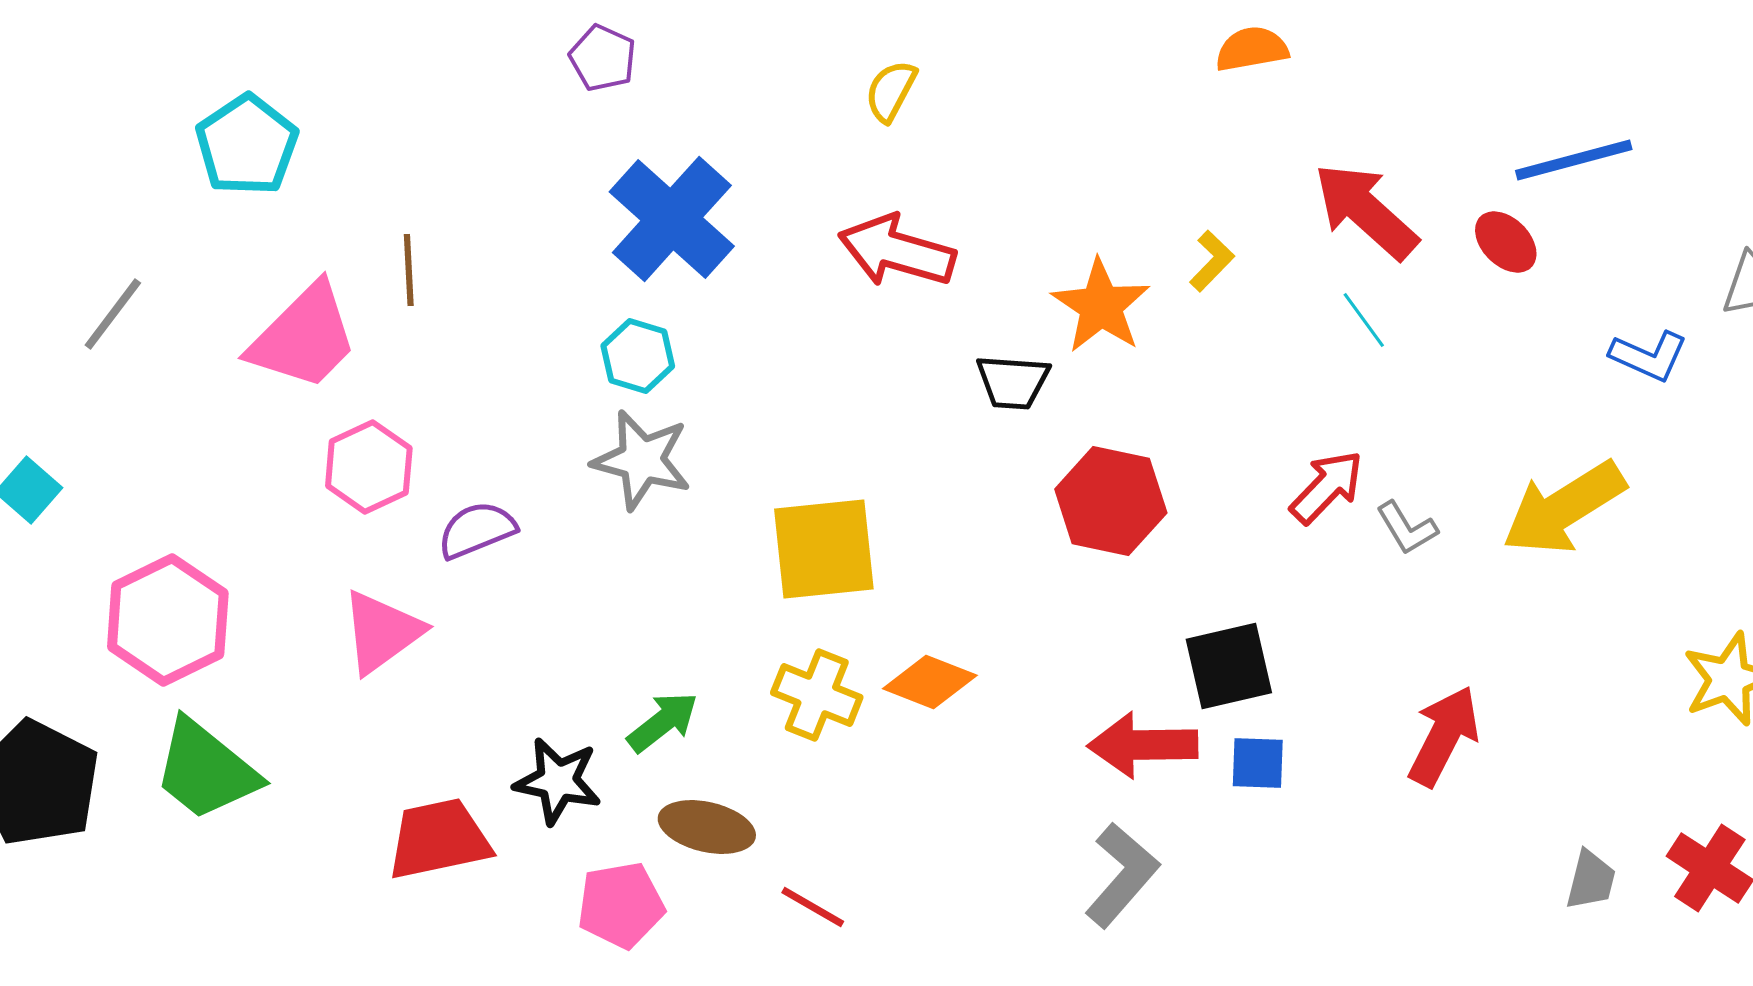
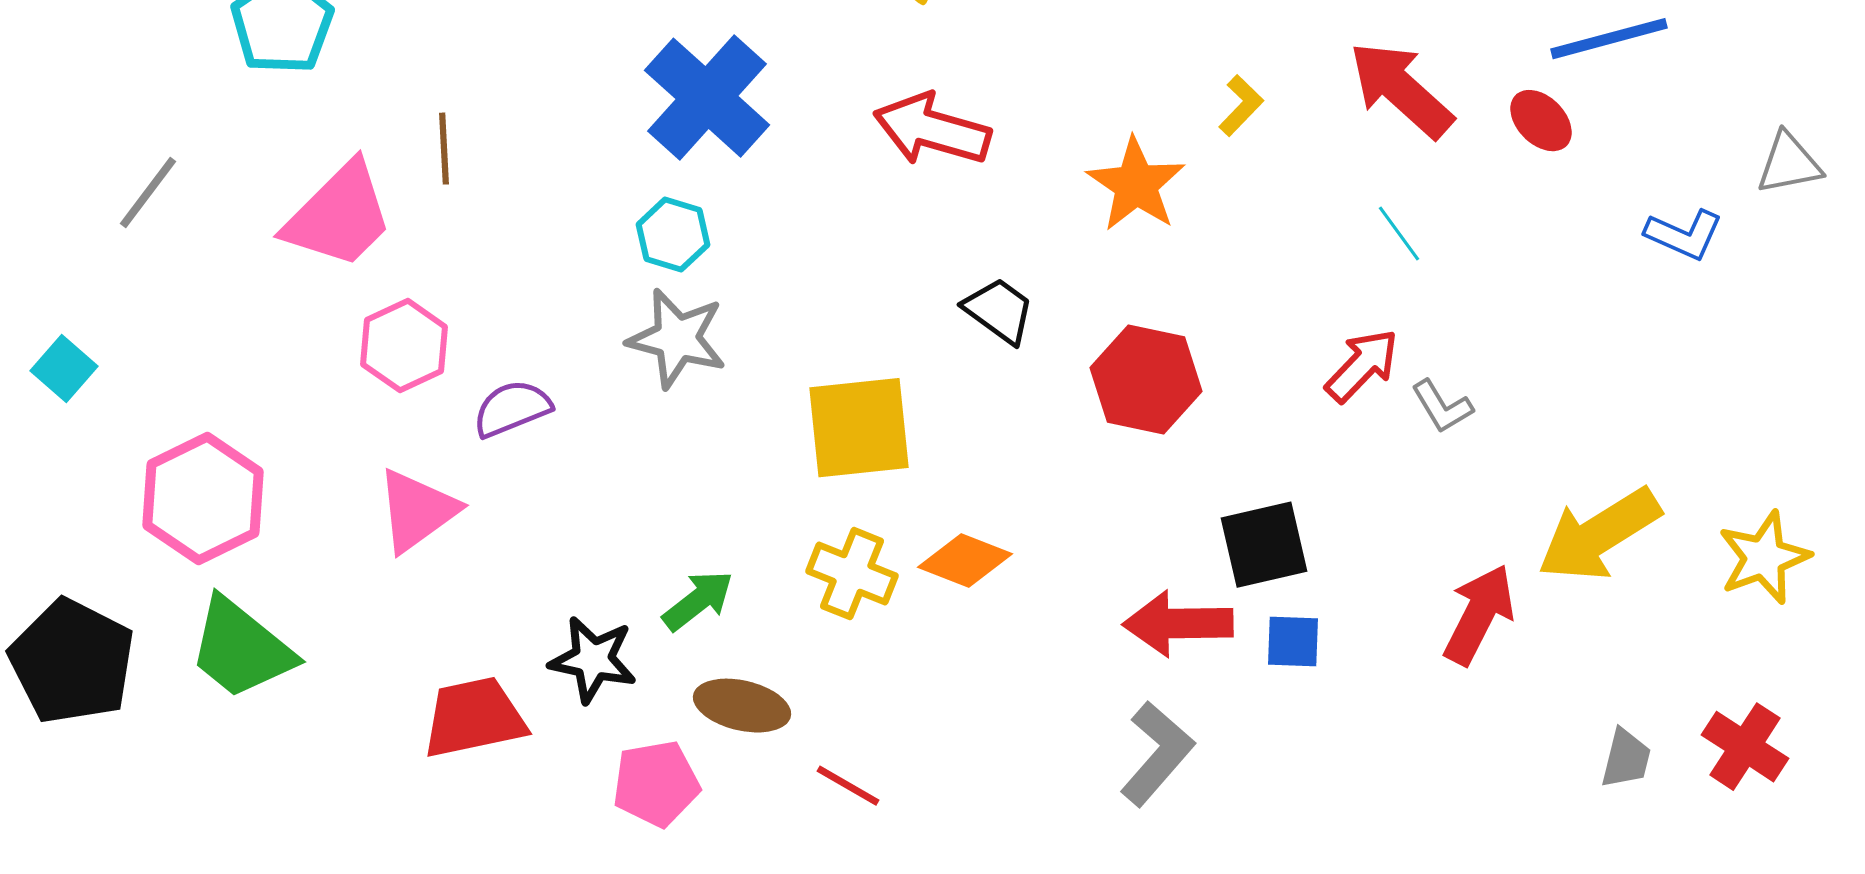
yellow L-shape: (1212, 261) -> (1241, 106), moved
cyan line: (1364, 320) -> (1399, 234), moved
black trapezoid: (1013, 382) -> (999, 311), moved, turned -148
yellow arrow: (1564, 508) -> (1599, 535), moved

